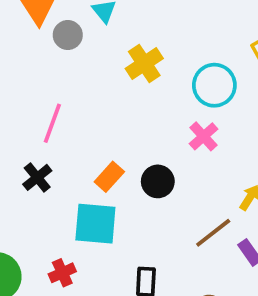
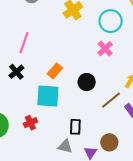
black circle: (158, 181) -> (87, 82), moved

